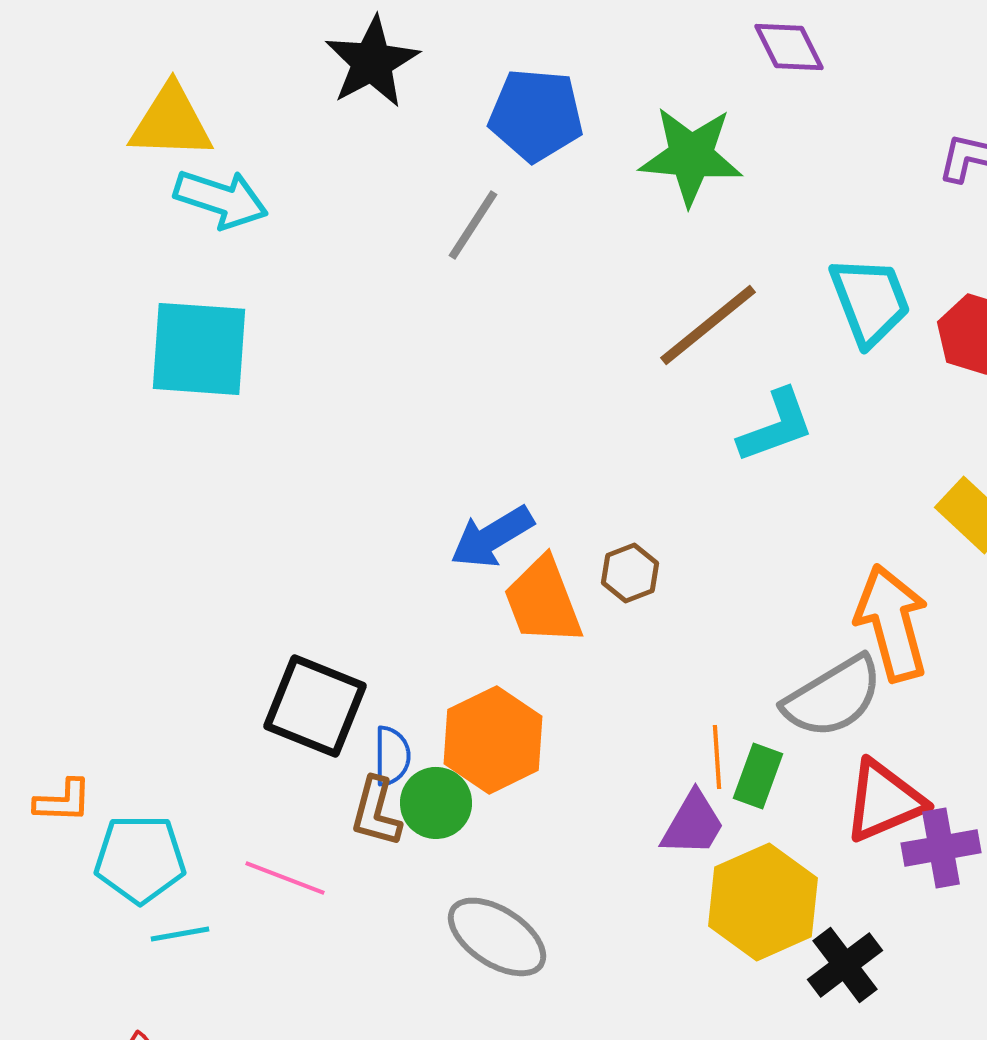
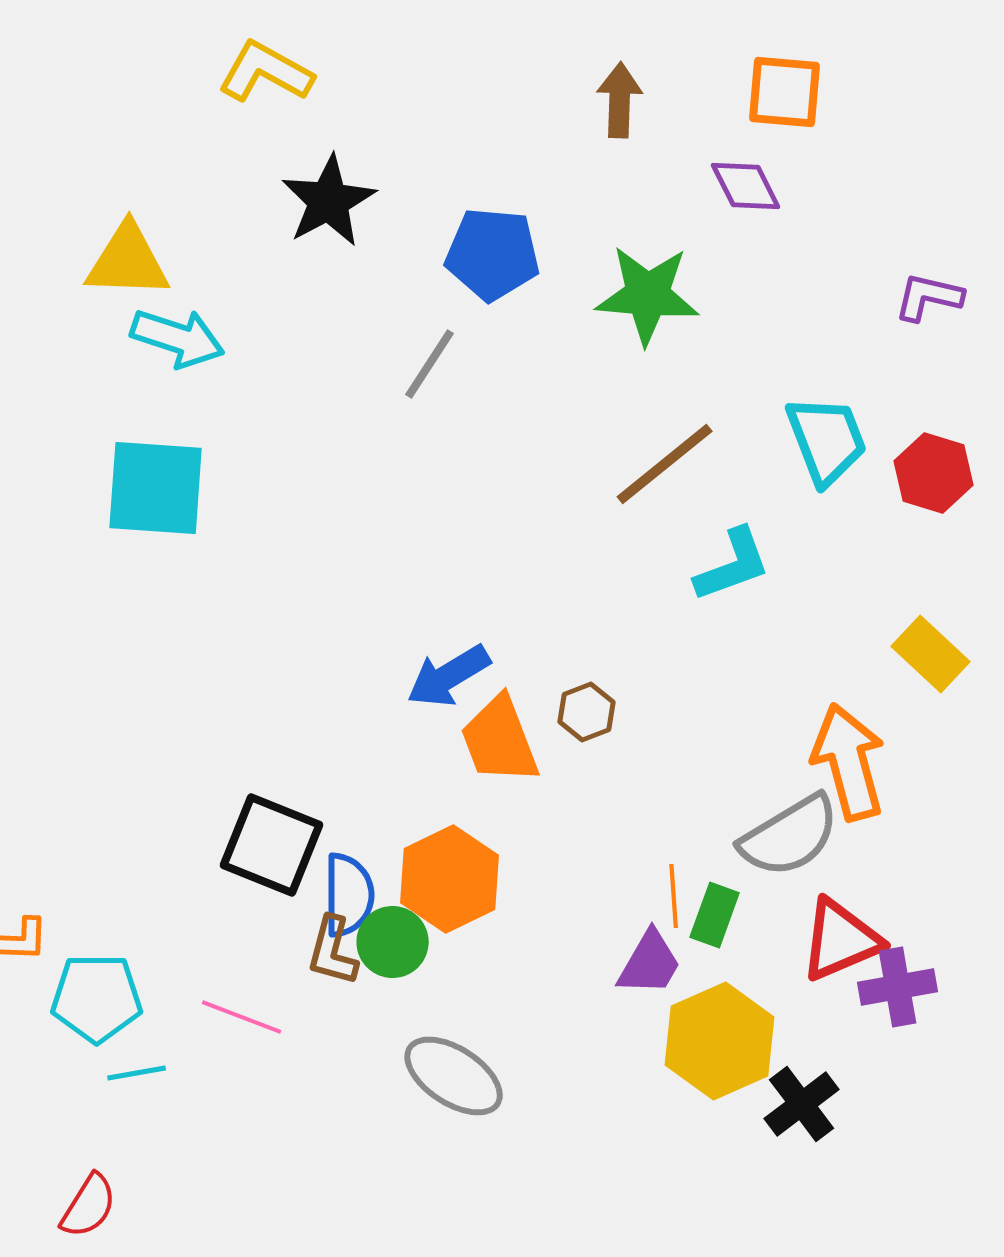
blue semicircle: (392, 756) -> (349, 895), size x1.4

